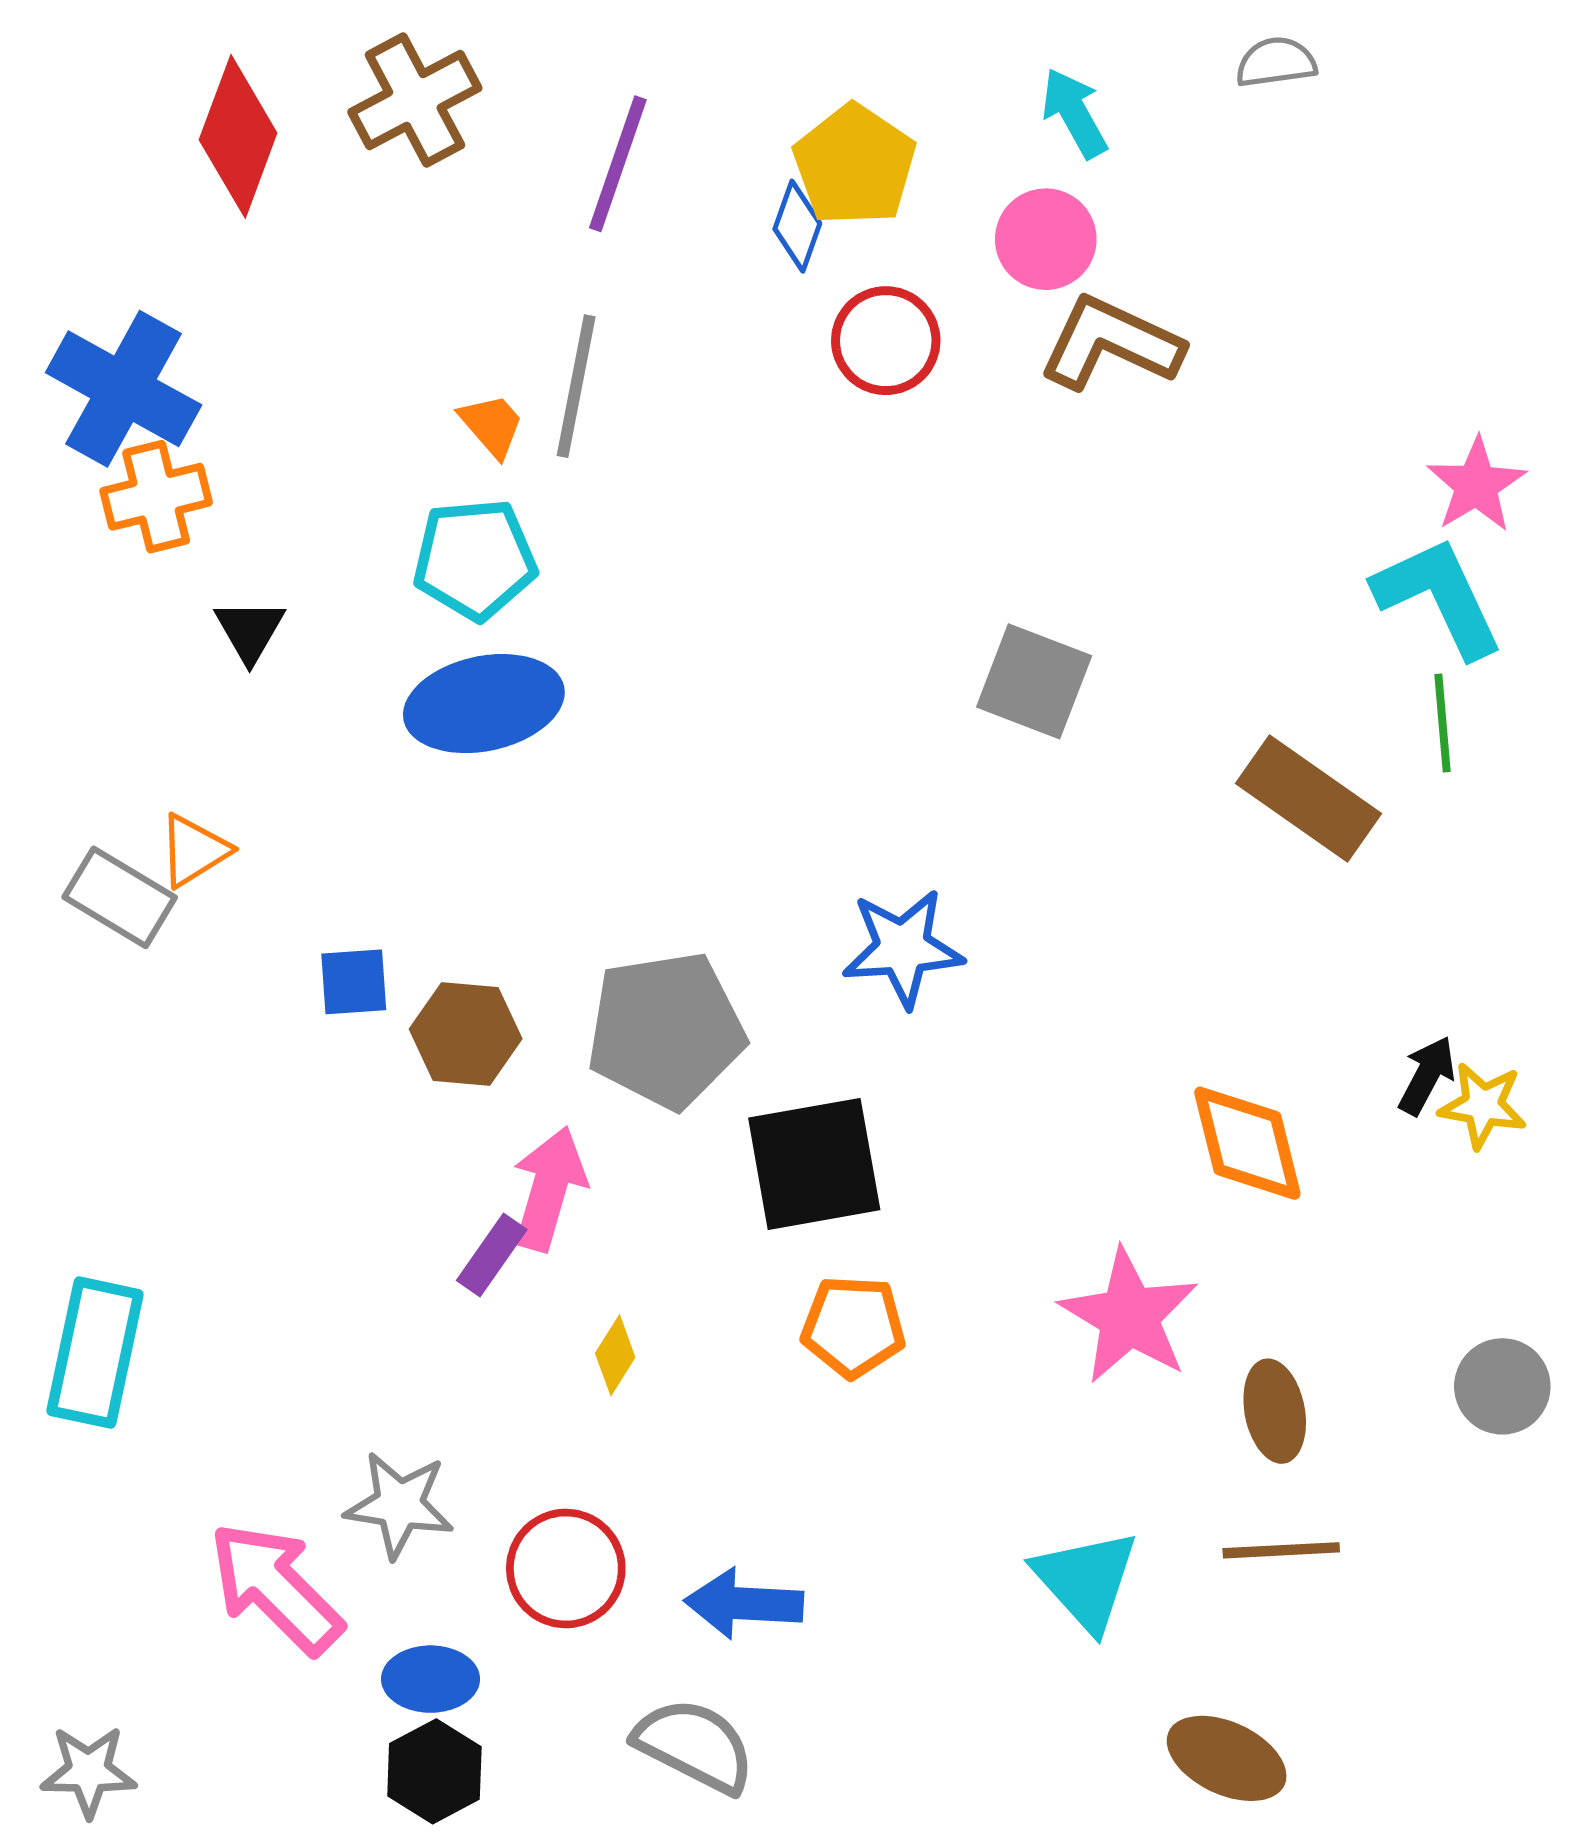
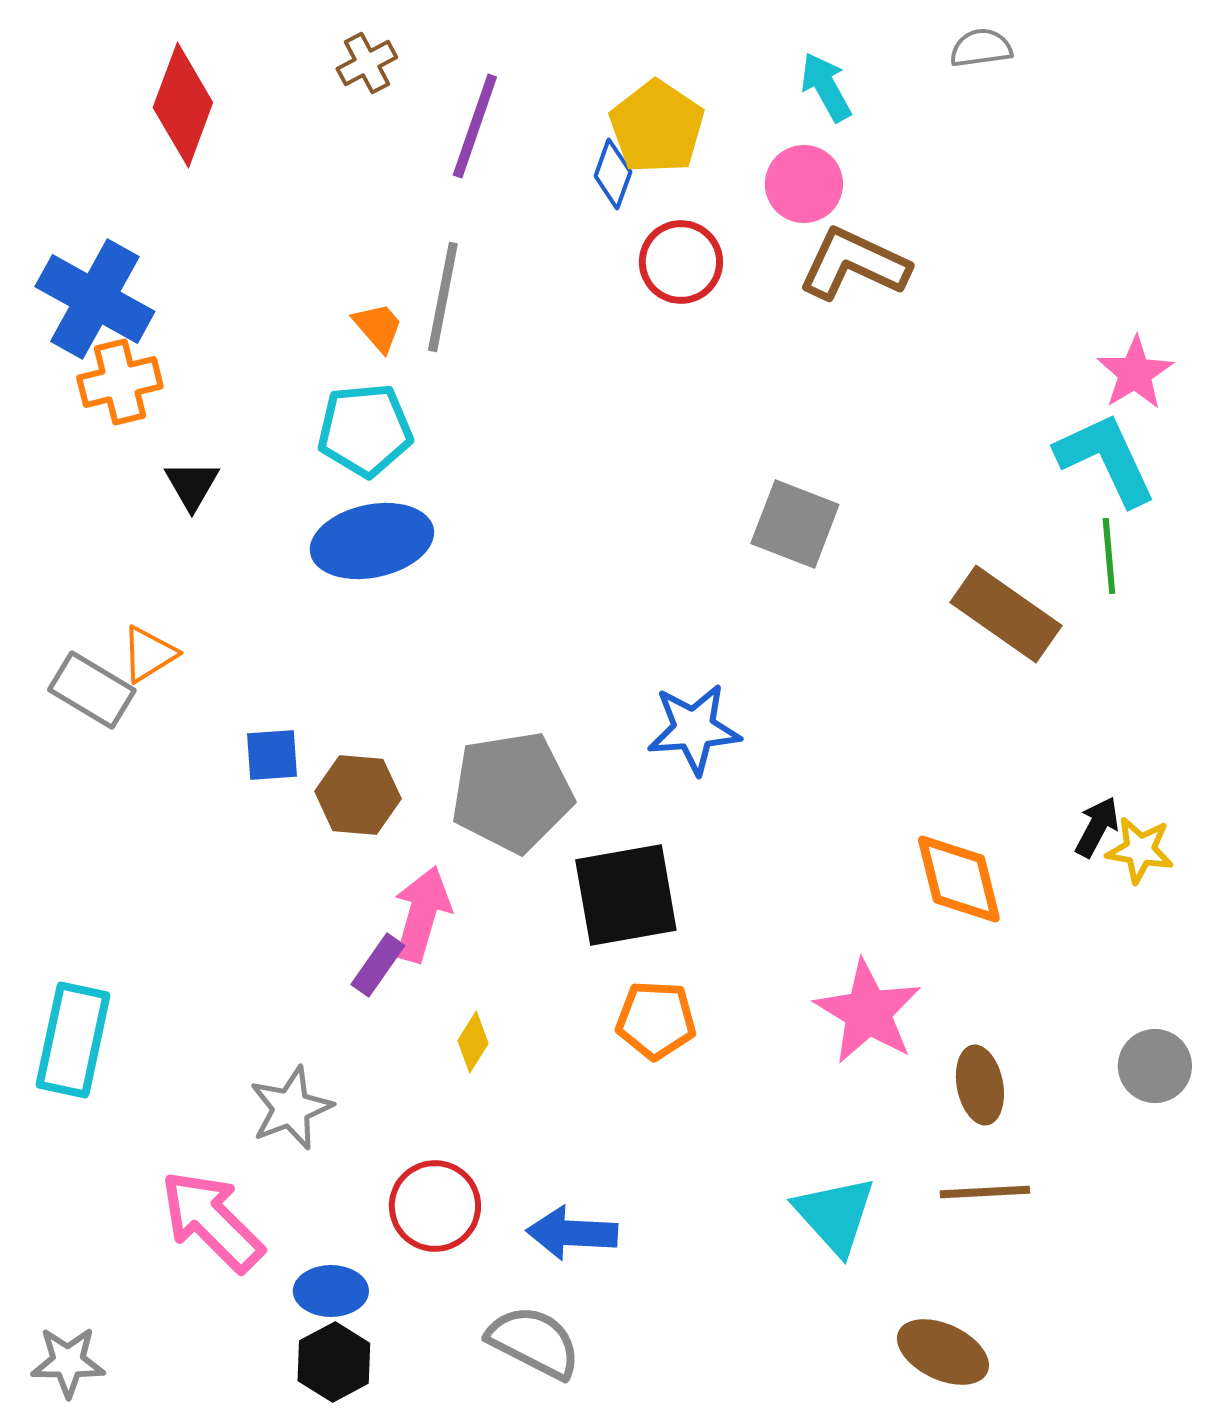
brown cross: (415, 100) -> (367, 63), moved, size x0.6
gray star: (399, 1505) -> (291, 1108), moved, turned -30

